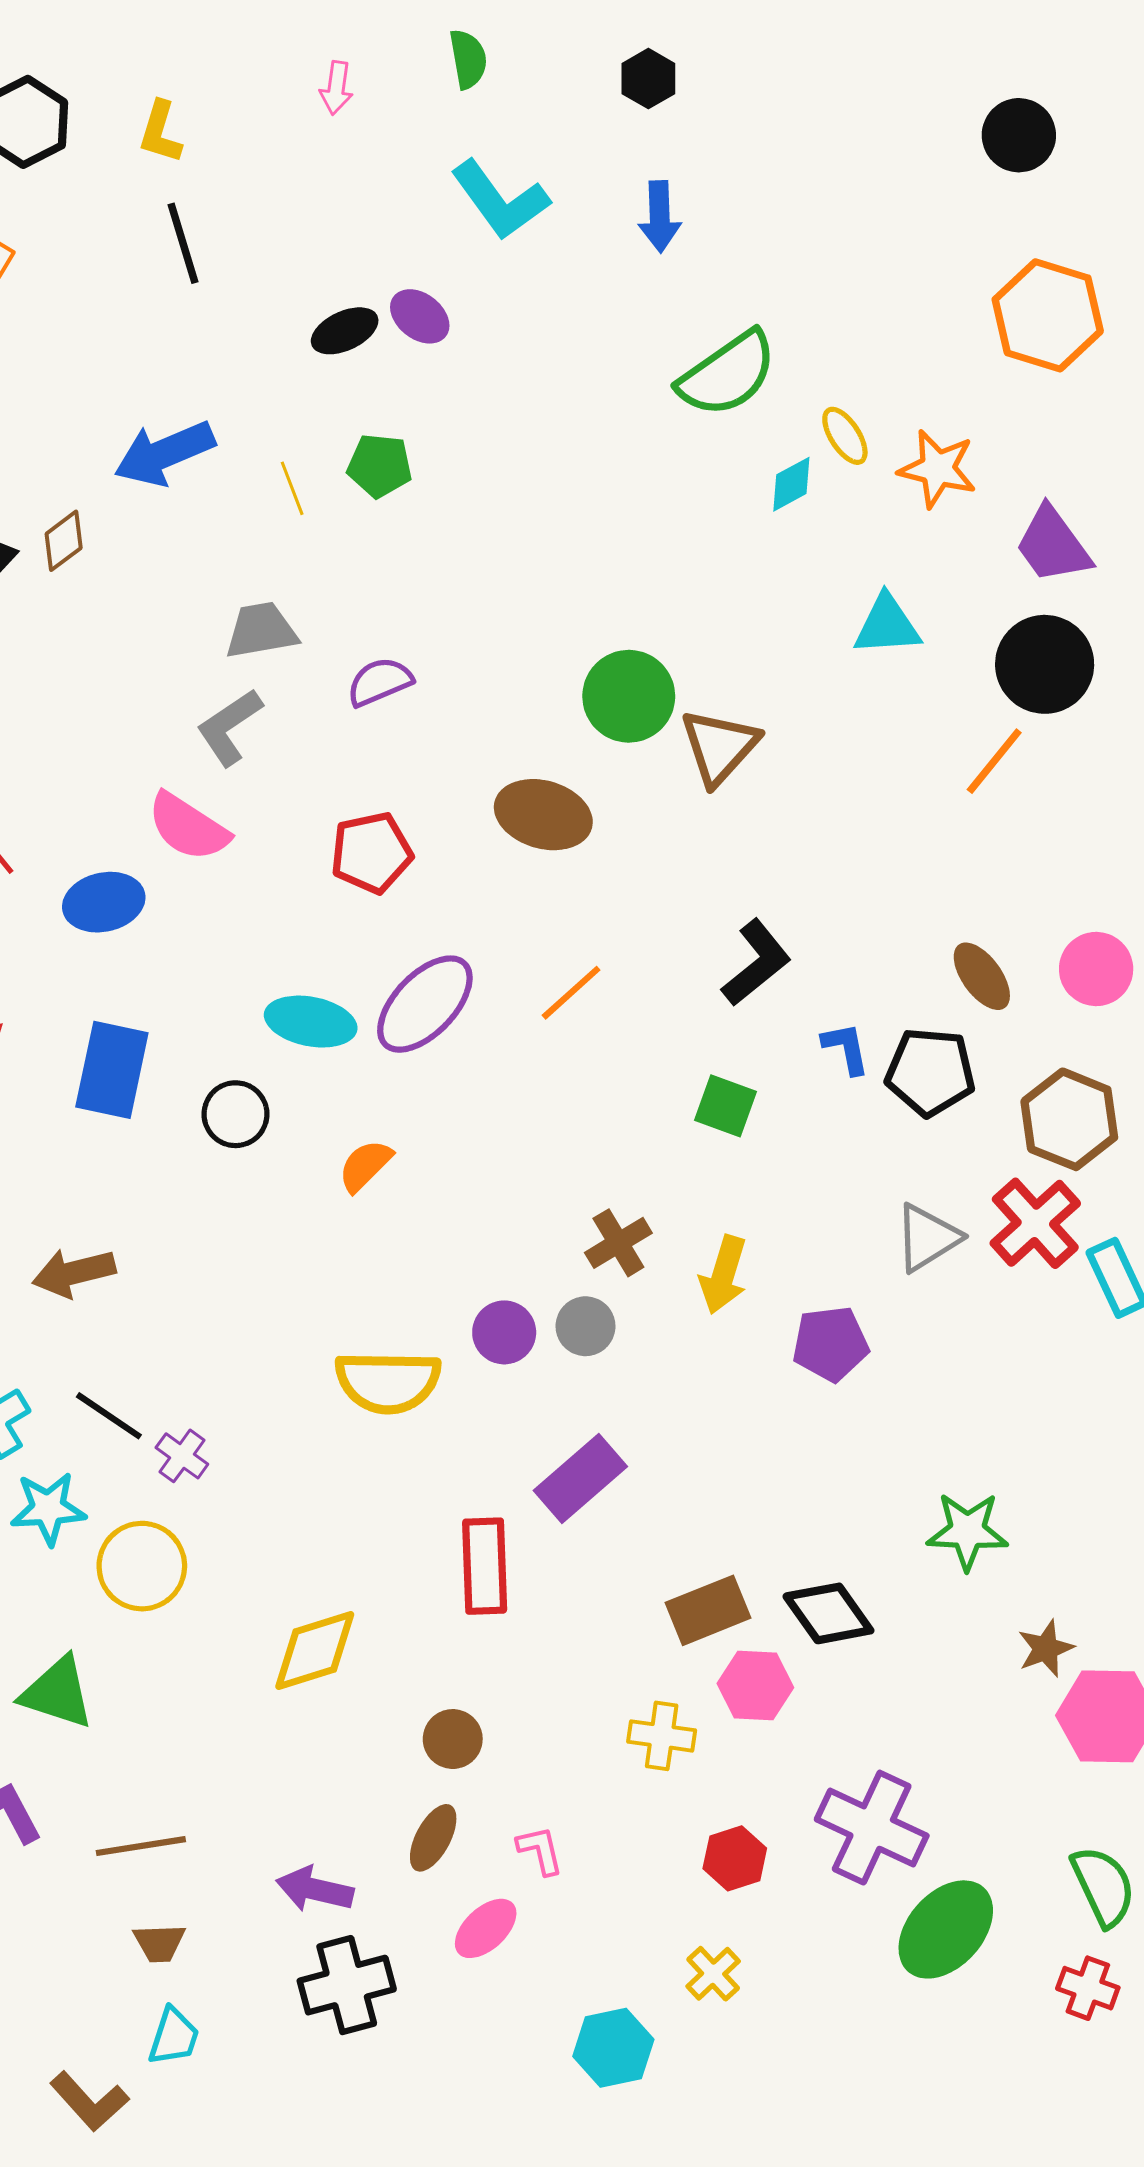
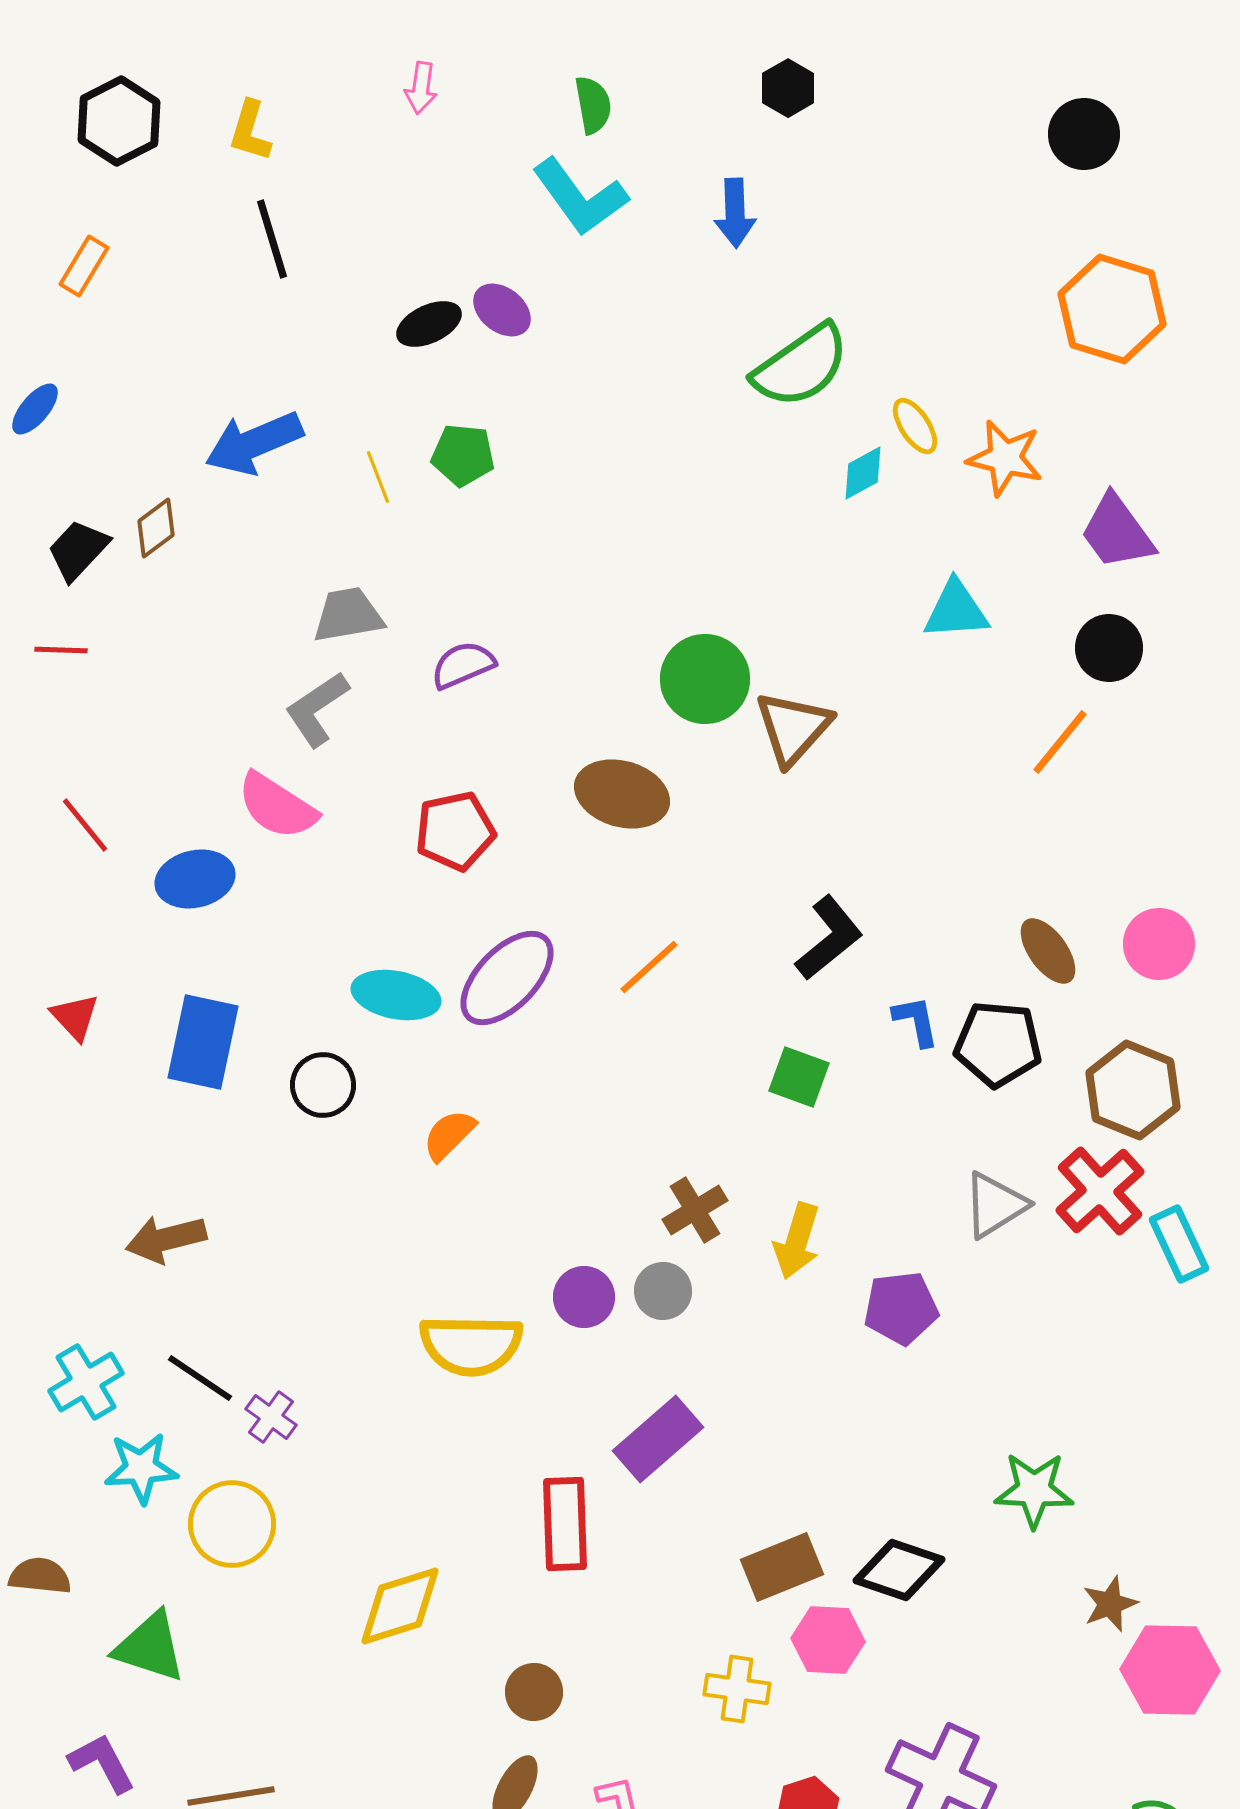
green semicircle: (468, 59) -> (593, 105), moved
black hexagon: (648, 79) -> (788, 88), moved
black circle: (1045, 664) -> (1109, 648), size x0.7
black diamond: (828, 1613) -> (899, 1570), turned -36

